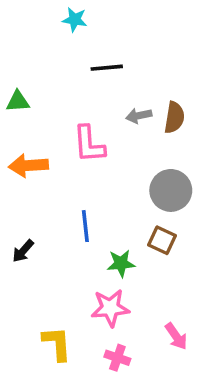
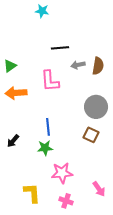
black line: (107, 68) -> (60, 48), moved
green triangle: (18, 101) -> (10, 66), moved, turned -32
green star: (121, 263) -> (45, 148), moved

